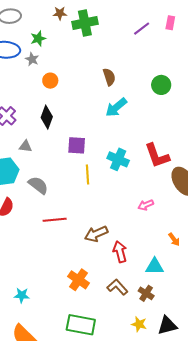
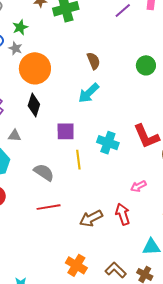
orange circle: (50, 81) -> (35, 68), size x2.0
cyan arrow: (116, 107) -> (89, 93), moved
gray semicircle: (38, 185) -> (44, 172), moved
red arrow: (120, 252) -> (123, 214), moved

